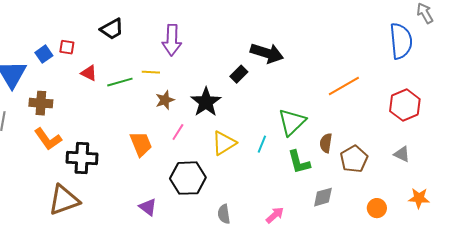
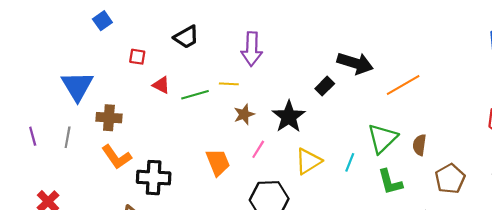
blue square: (44, 54) -> (102, 21), moved
orange line: (344, 86) -> (403, 85), moved
brown semicircle: (326, 143) -> (419, 145), moved

